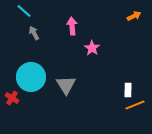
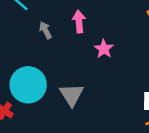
gray arrow: (34, 33) -> (46, 30), moved

